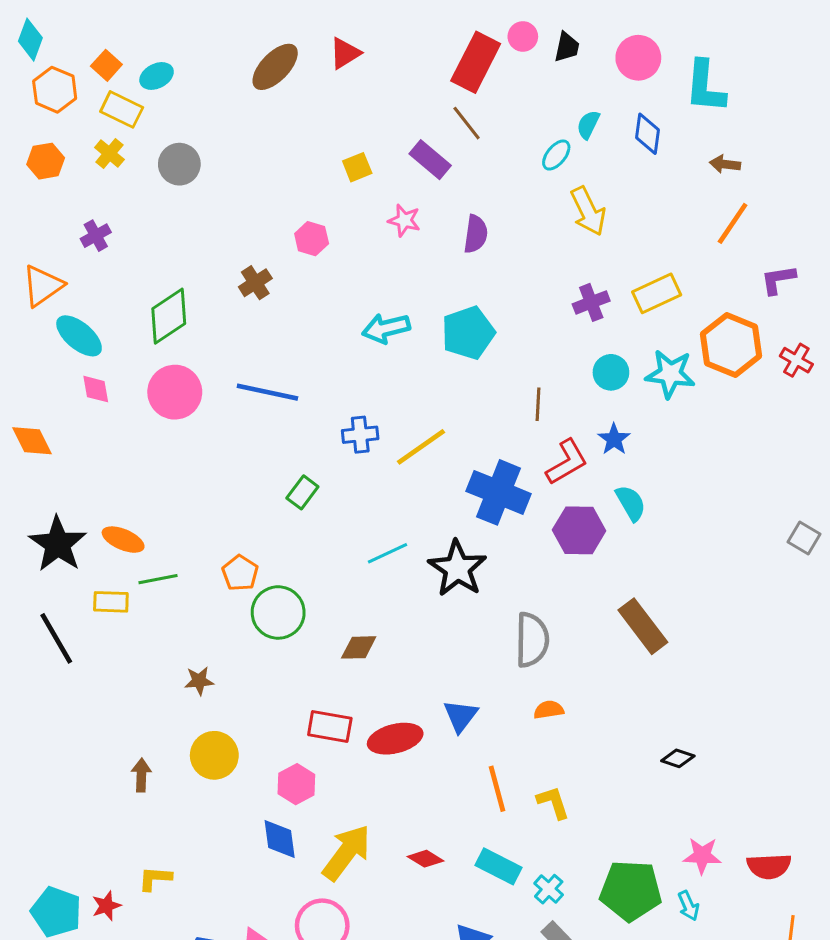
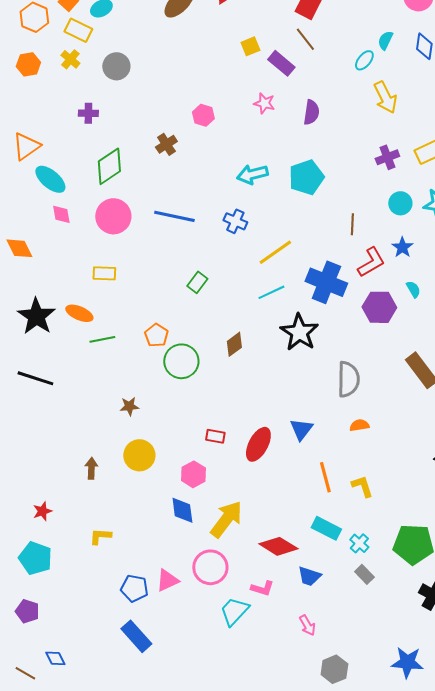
yellow square: (357, 167) -> (250, 46), moved
purple cross: (96, 236) -> (88, 113), moved, turned 30
blue cross: (360, 435) -> (235, 221), moved, turned 30
cyan semicircle: (631, 503) -> (413, 289), size x0.7
cyan line: (388, 553) -> (271, 292), moved
yellow rectangle: (111, 602) -> (104, 273), moved
black line: (56, 638) -> (35, 378), turned -42
brown diamond: (359, 647) -> (234, 344), moved, turned -35
red rectangle: (330, 726) -> (215, 436), size x0.7
red ellipse: (395, 739) -> (258, 444), turned -48
red diamond: (426, 859) -> (278, 546), moved, size x1.6
red star: (106, 906) -> (42, 511), moved

